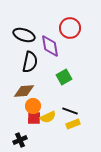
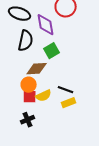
green square: (64, 77) -> (52, 51), moved
brown diamond: (24, 91) -> (37, 69), moved
black cross: (20, 140) -> (28, 120), moved

